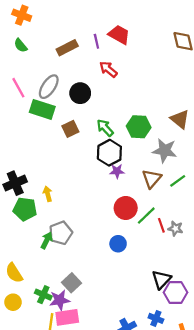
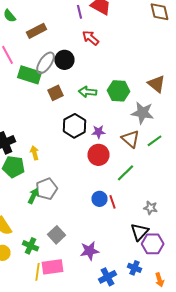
brown rectangle: (67, 48) -> (36, 31), moved
gray ellipse: (49, 87) -> (46, 63), moved
green arrow: (105, 128) -> (88, 92), turned -42
black hexagon: (109, 153) -> (74, 126), moved
brown triangle: (152, 179) -> (130, 139), turned -30
red circle: (126, 208) -> (98, 155), moved
red line: (161, 225) -> (112, 202), moved
gray star: (175, 229) -> (150, 208), moved
purple star: (60, 300) -> (90, 251), moved

